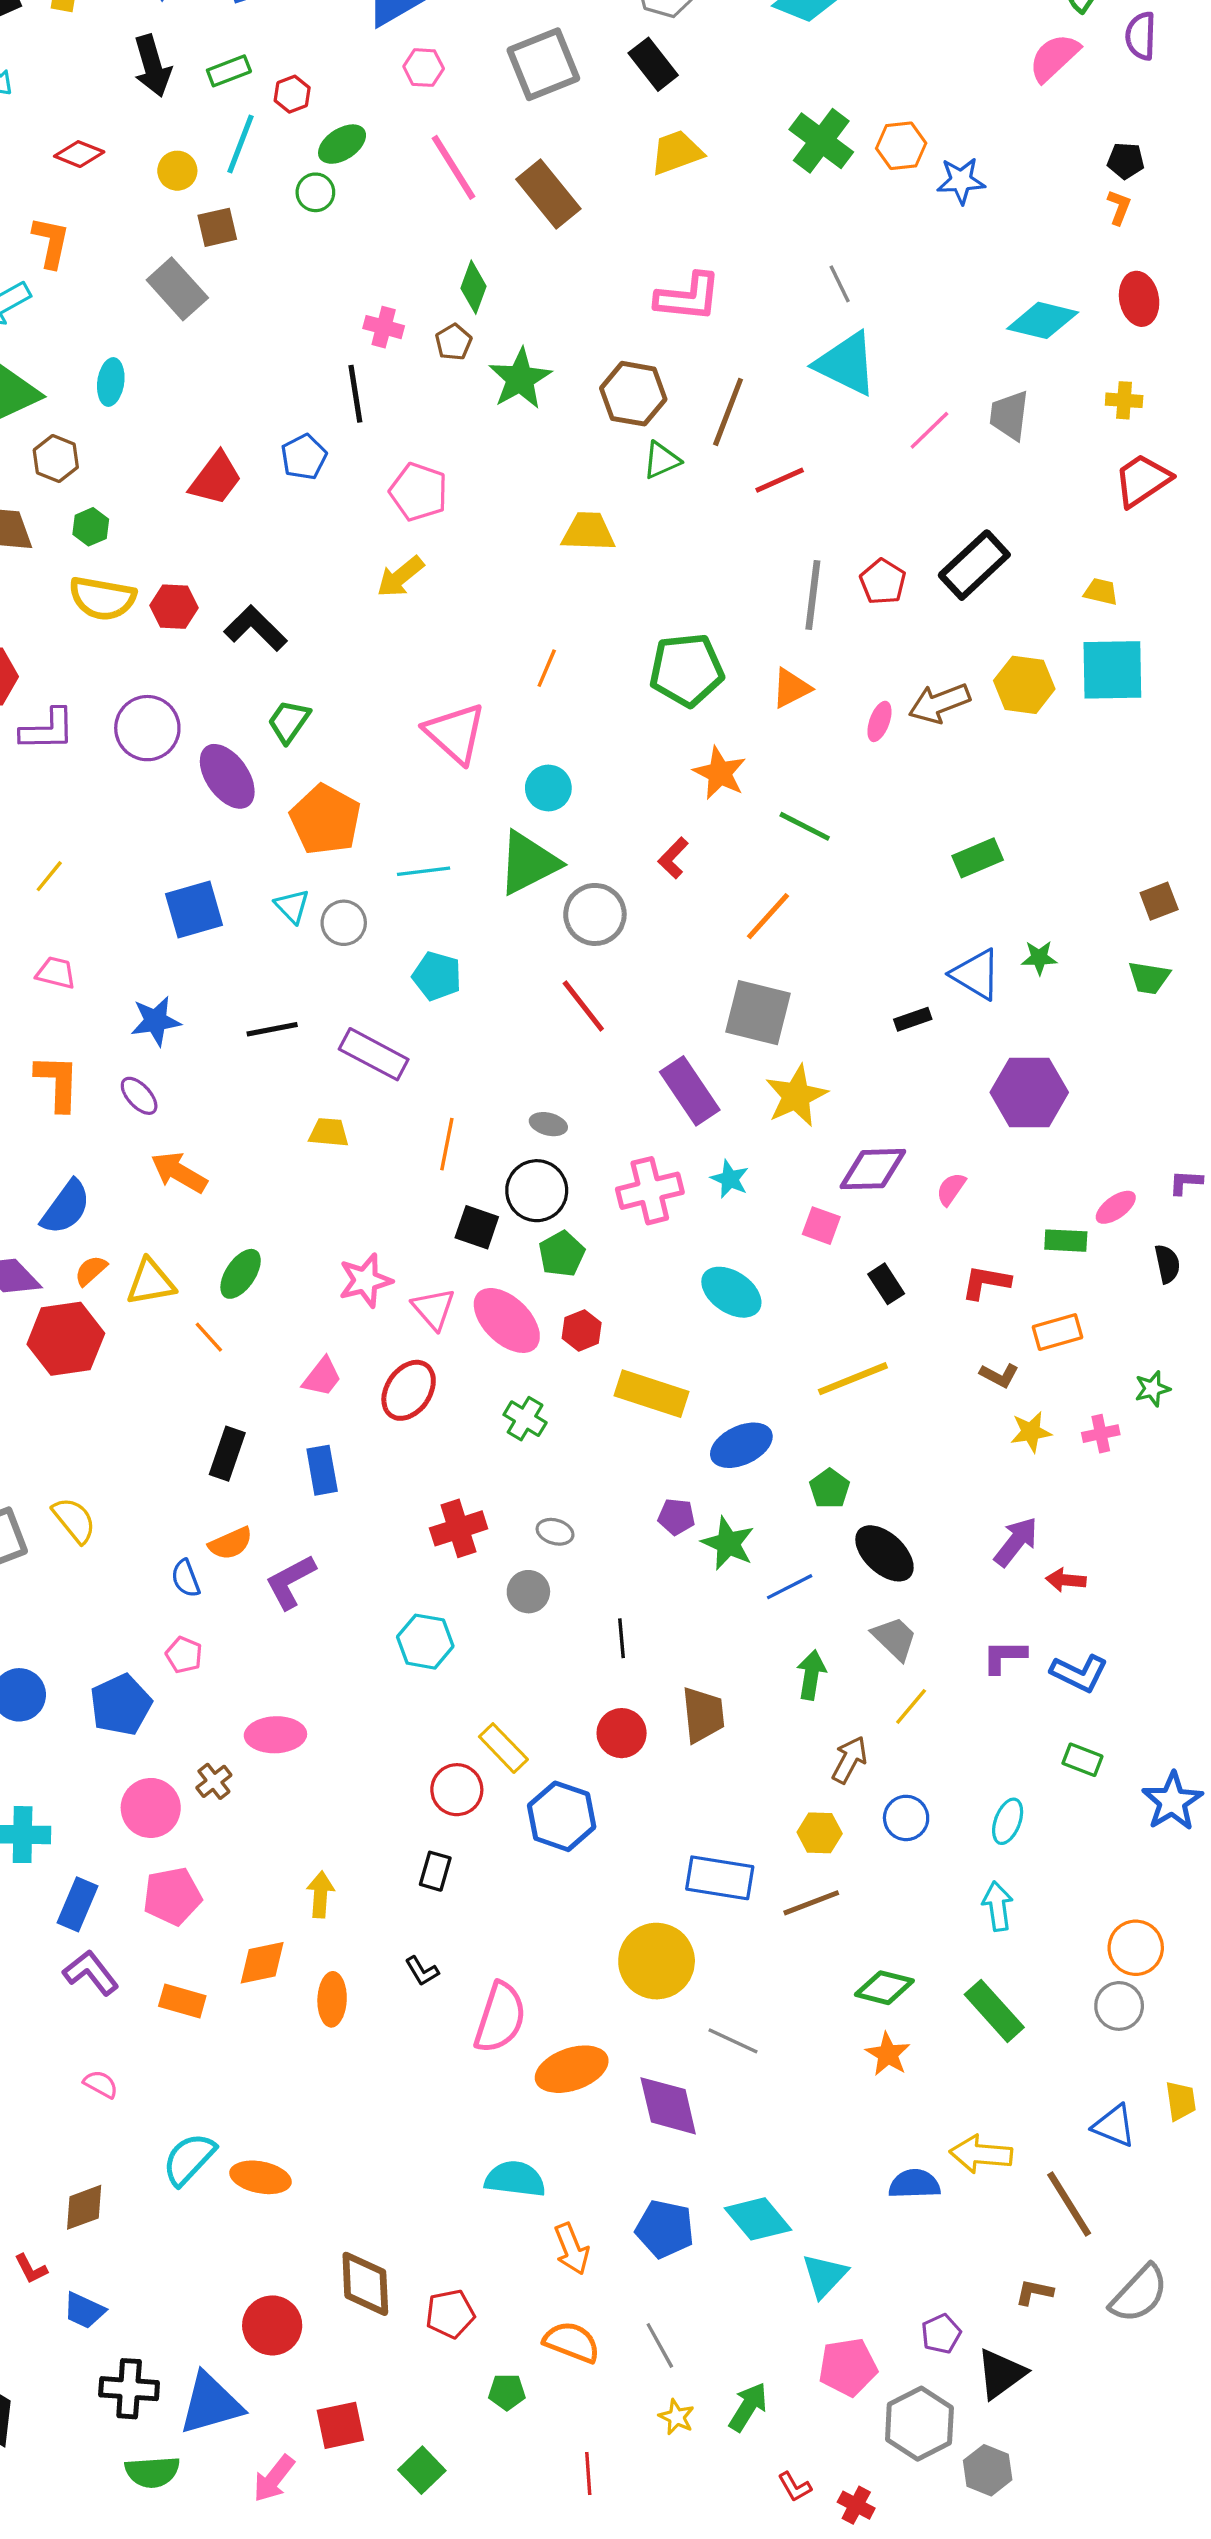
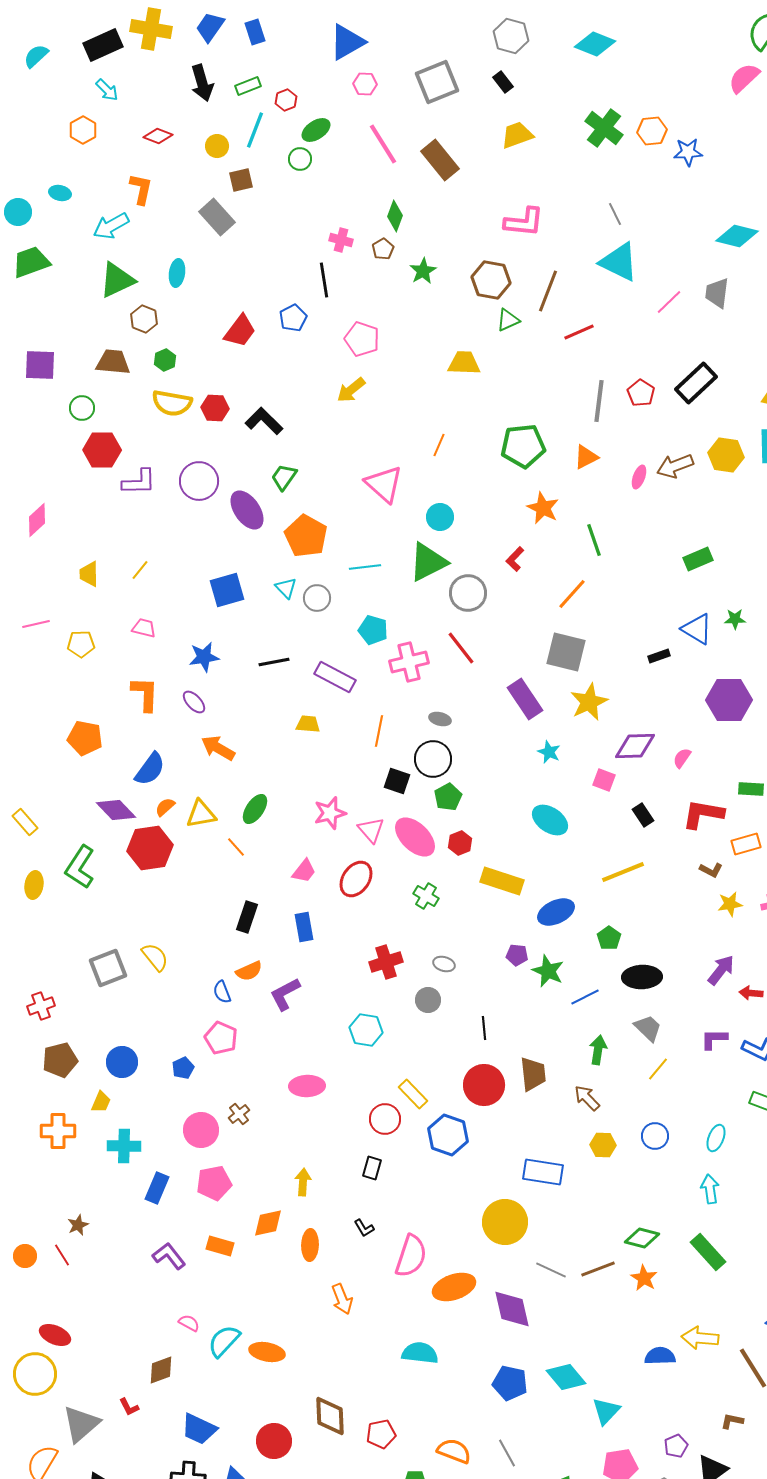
black rectangle: (653, 64) -> (503, 82), size x0.7
green star: (520, 379) -> (423, 271), size x0.7
green line: (805, 826) -> (594, 540), turned 44
pink cross: (650, 1191) -> (409, 662), moved
red L-shape: (986, 1282) -> (703, 814), size x1.4
black ellipse: (884, 1553) -> (642, 977), turned -45
pink pentagon: (184, 1655) -> (221, 1038), size x1.5
blue pentagon: (121, 1705) -> (183, 1068), size x0.6
red circle: (622, 1733) -> (484, 1085), size x1.4
pink ellipse: (275, 1735) -> (307, 1086), moved
brown arrow: (850, 1760) -> (587, 1098), moved, turned -72
brown line: (811, 1903) -> (598, 1269), moved
purple L-shape: (91, 1973) -> (169, 1256), moved
pink semicircle: (101, 2084) -> (189, 1323), moved
orange arrow: (572, 2249) -> (342, 1299), moved
blue trapezoid: (84, 2310) -> (199, 1429), moved, size x1.4

